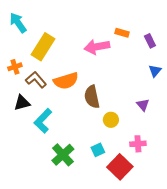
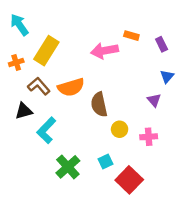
orange cross: (15, 67) -> (16, 62), moved
purple triangle: (143, 105) -> (154, 100), moved
pink cross: (138, 144) -> (149, 137), moved

